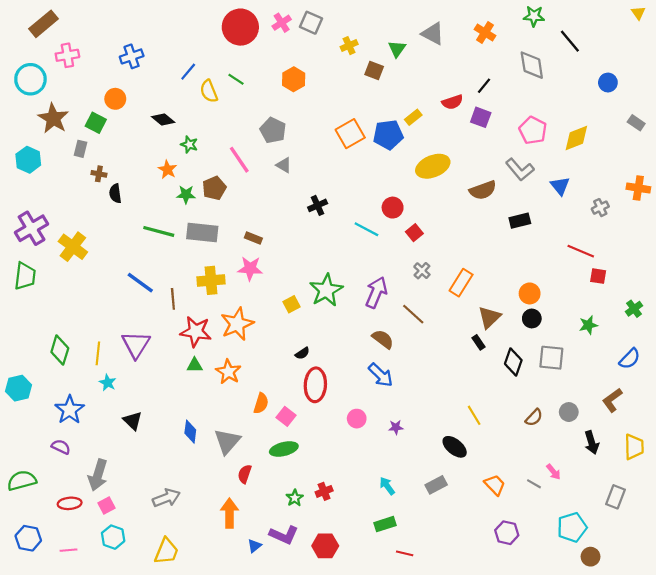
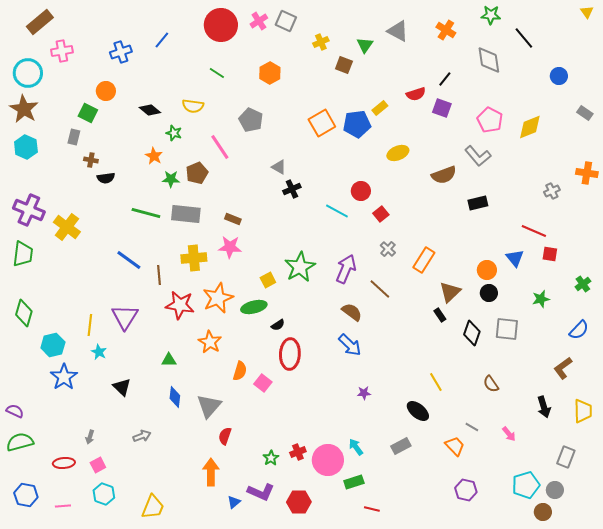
blue line: (188, 72) -> (162, 40), moved
yellow semicircle: (209, 91) -> (193, 106), moved, turned -60
brown star: (53, 118) -> (24, 109), moved
gray triangle: (284, 165) -> (279, 167), moved
yellow ellipse: (433, 166) -> (398, 153), size x0.7
blue triangle: (560, 186) -> (515, 258), moved
black semicircle: (115, 193) -> (106, 178), turned -90
purple cross: (32, 228) -> (29, 210), turned -36
green diamond: (60, 350) -> (24, 313), moved
green triangle: (195, 365) -> (169, 360), moved
cyan hexagon: (18, 388) -> (53, 345), moved
gray circle: (569, 412) -> (555, 490), moved
brown semicircle: (534, 417) -> (491, 384), turned 102
pink circle: (357, 419) -> (328, 460), moved, size x1.8
purple semicircle: (61, 447) -> (15, 411), moved
green ellipse: (284, 449) -> (254, 307), moved
gray arrow: (98, 475) -> (90, 437), size x0.5
gray line: (534, 484) -> (472, 427), moved
gray arrow: (166, 498) -> (142, 436), moved, size x0.7

